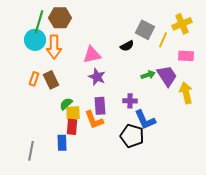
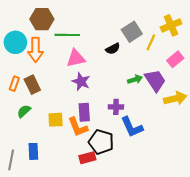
green line: (39, 22) -> (67, 35), moved, turned 75
gray square: (145, 30) -> (132, 32), turned 30
pink rectangle: (186, 56) -> (175, 59), turned -42
yellow arrow: (186, 93) -> (175, 98), turned 90
green semicircle: (66, 104) -> (24, 111), moved
red rectangle: (72, 127) -> (87, 158), moved, turned 70
black pentagon: (132, 136) -> (101, 142), moved
blue rectangle: (62, 143) -> (33, 151), moved

